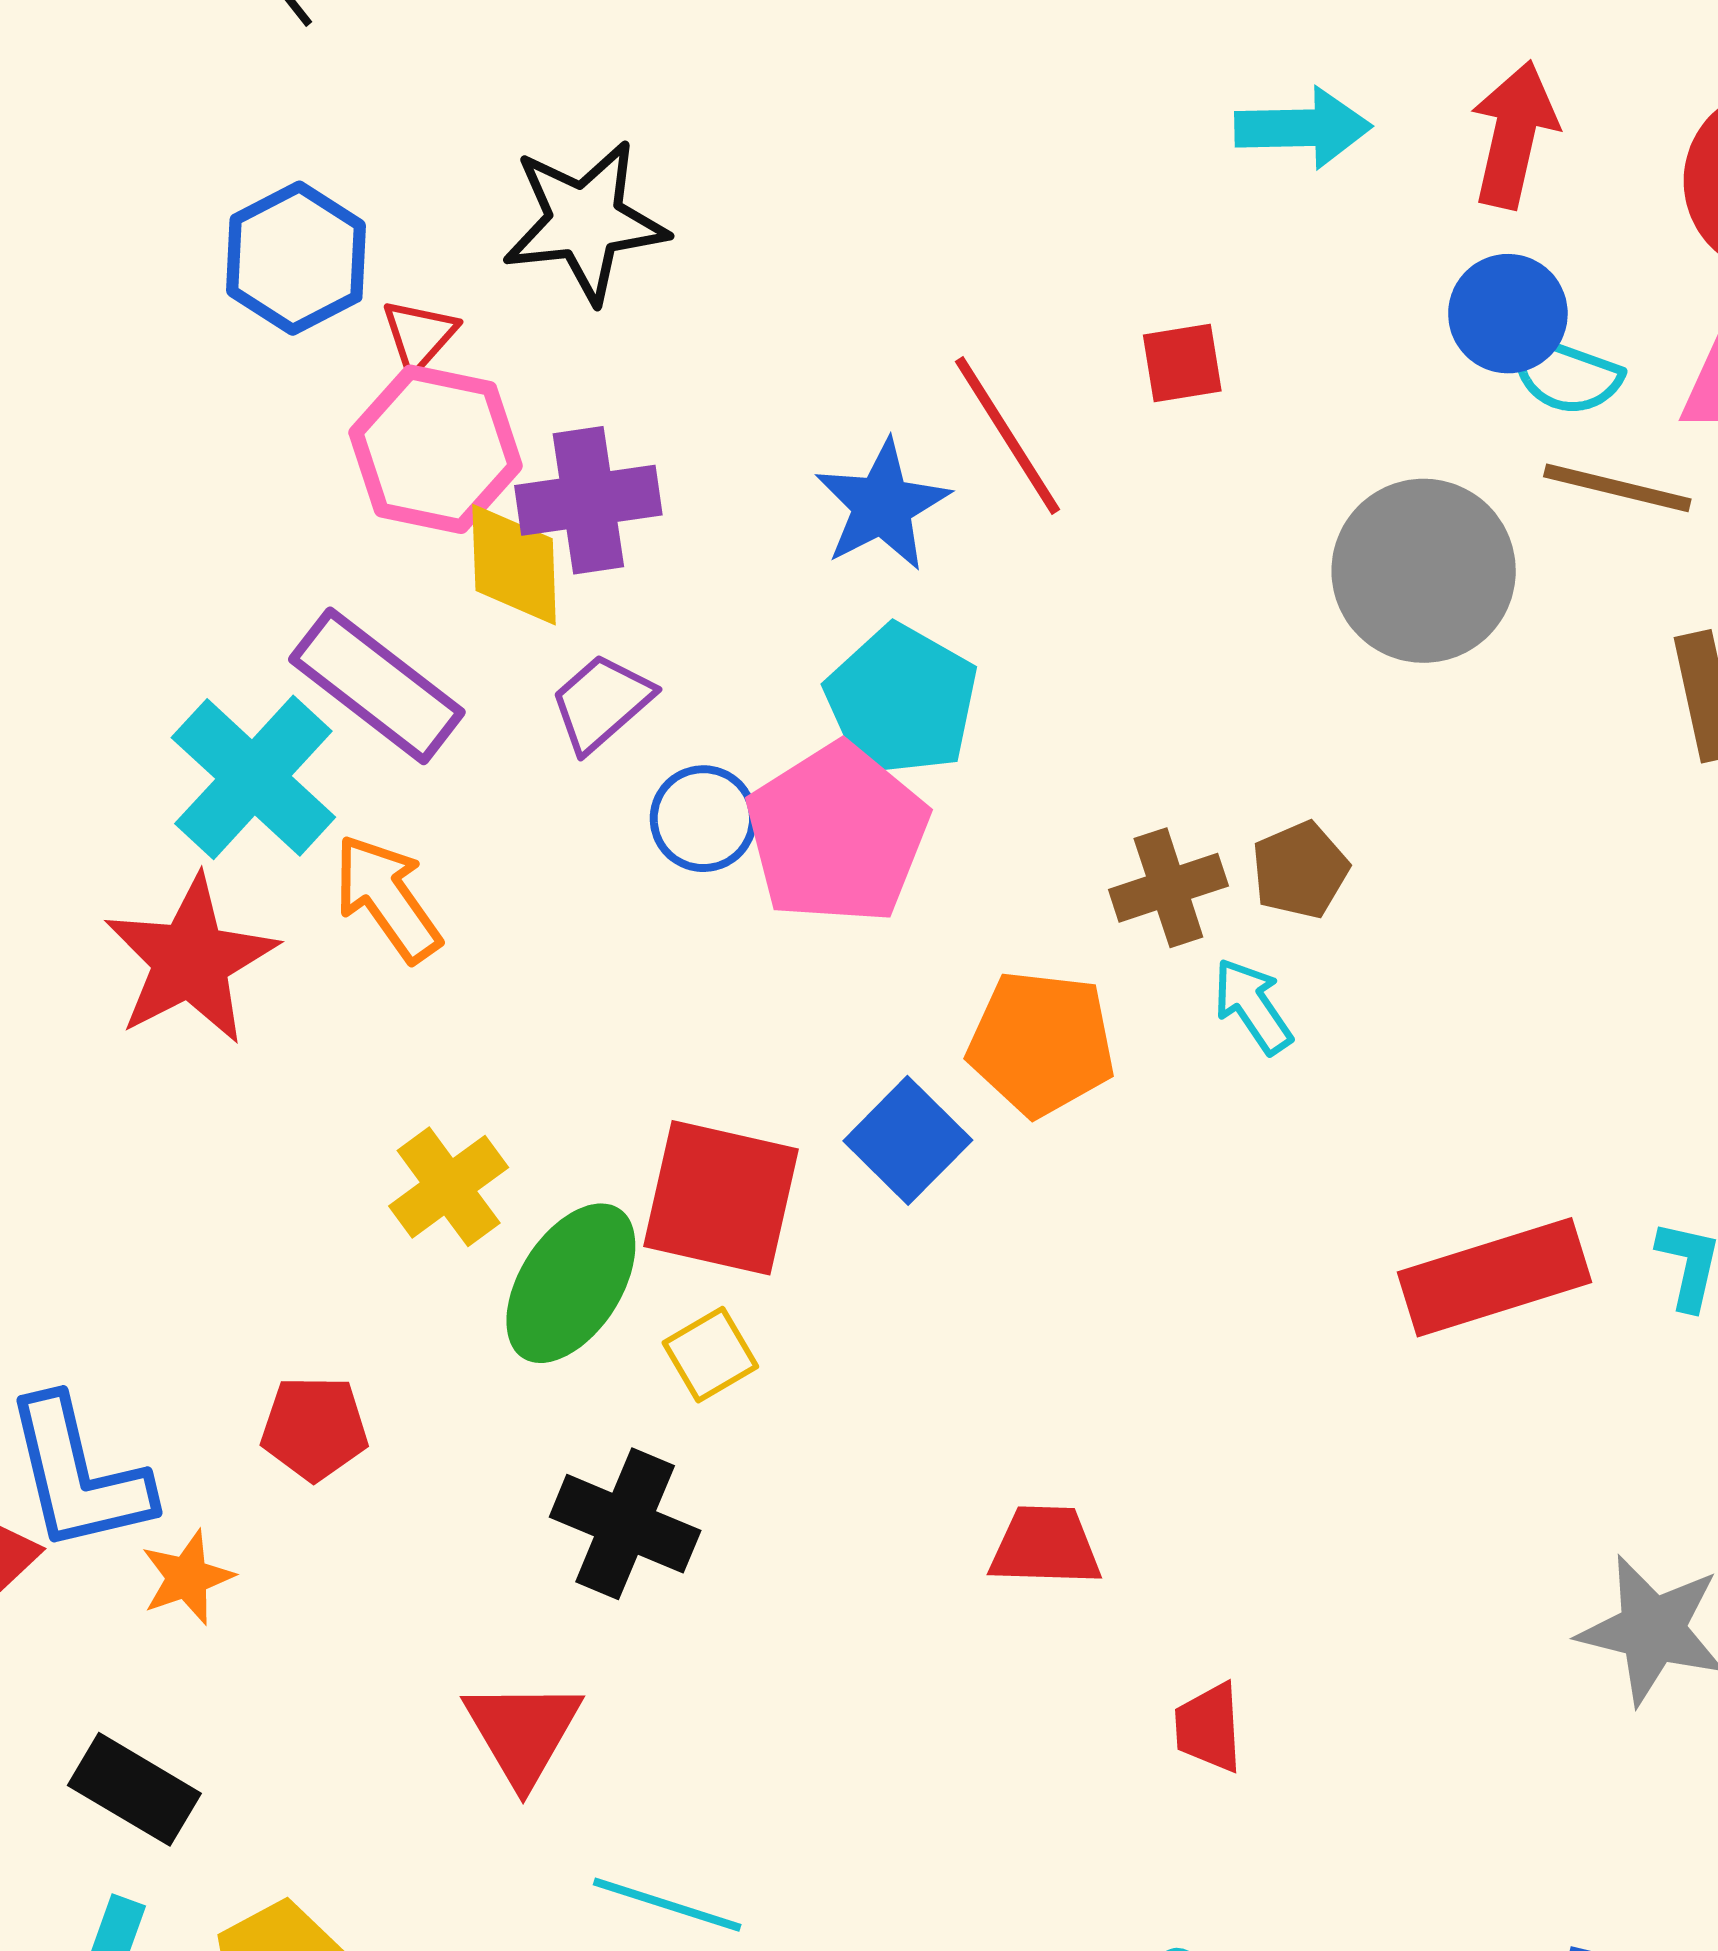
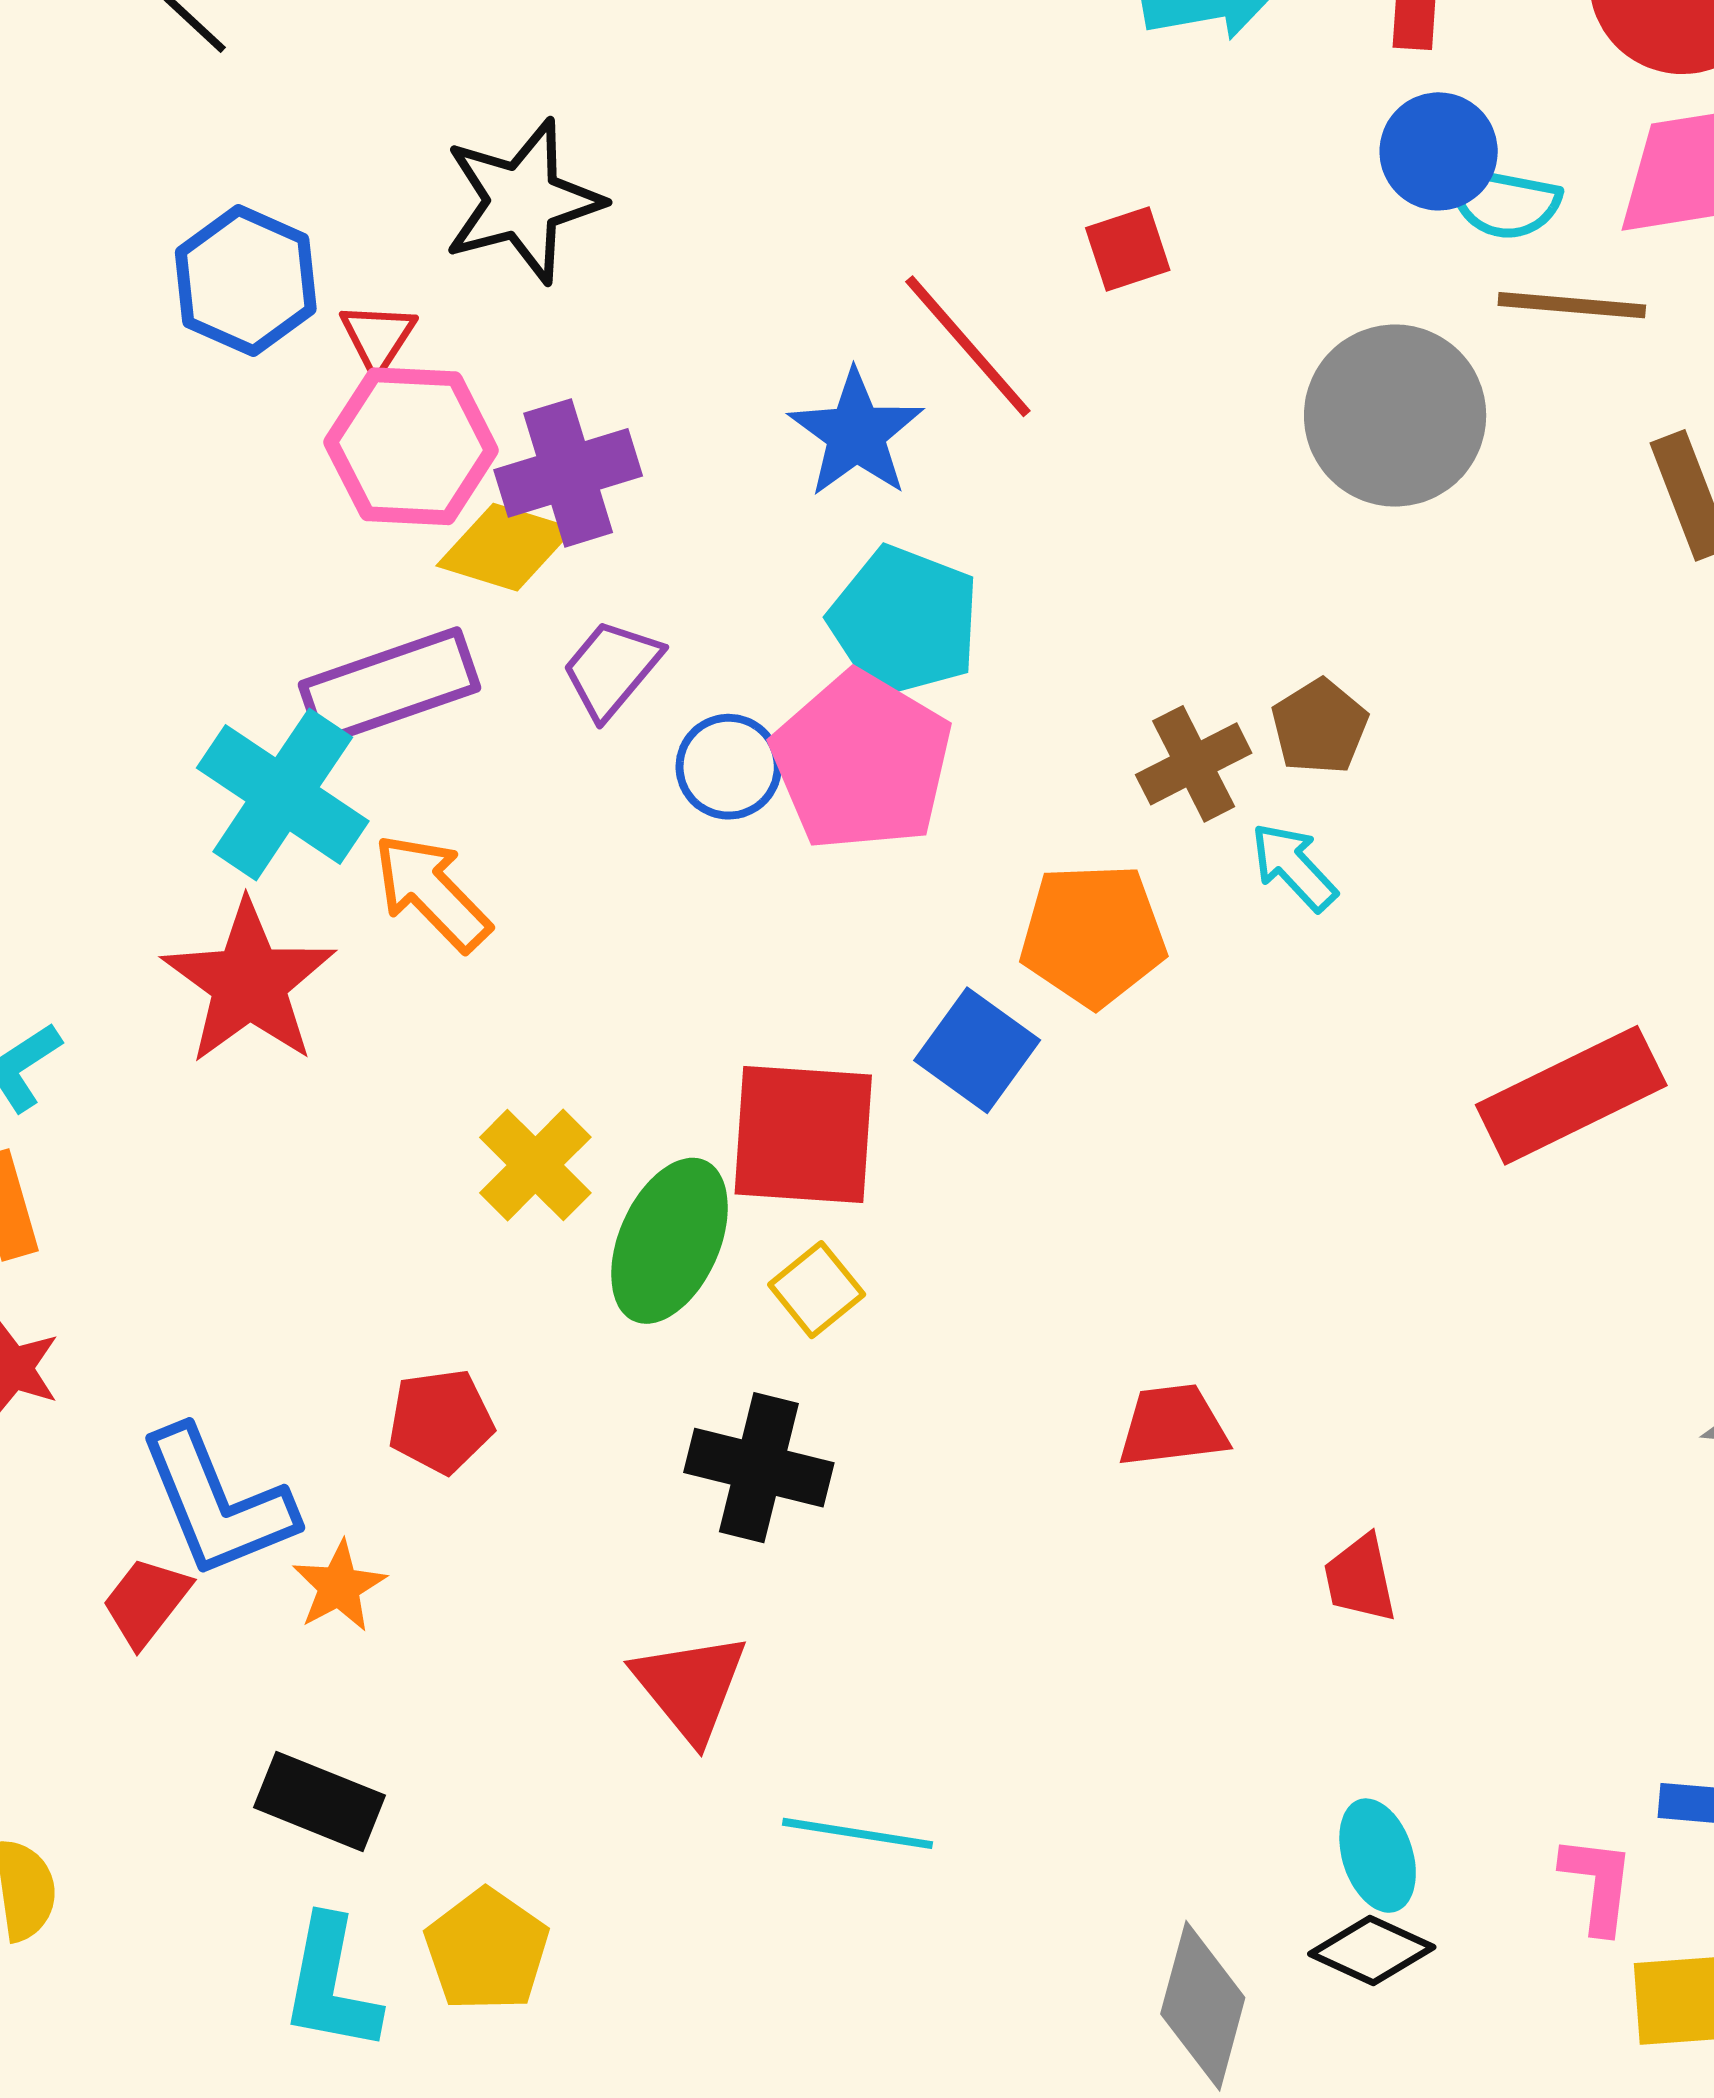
yellow diamond: (514, 565) -> (505, 547), turned -62
purple rectangle: (377, 686) -> (390, 686), turned -48

